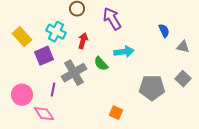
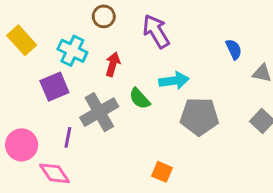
yellow rectangle: (22, 37) -> (22, 40), moved
gray pentagon: (152, 88) -> (199, 117), moved

